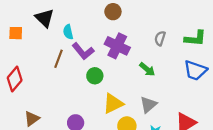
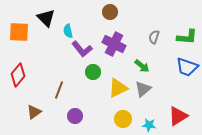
orange square: (16, 33) -> (19, 32), size x1.5
brown line: (58, 59) -> (59, 90), moved
yellow triangle: (113, 104) -> (118, 88), moved
gray triangle: (148, 105) -> (143, 89), moved

